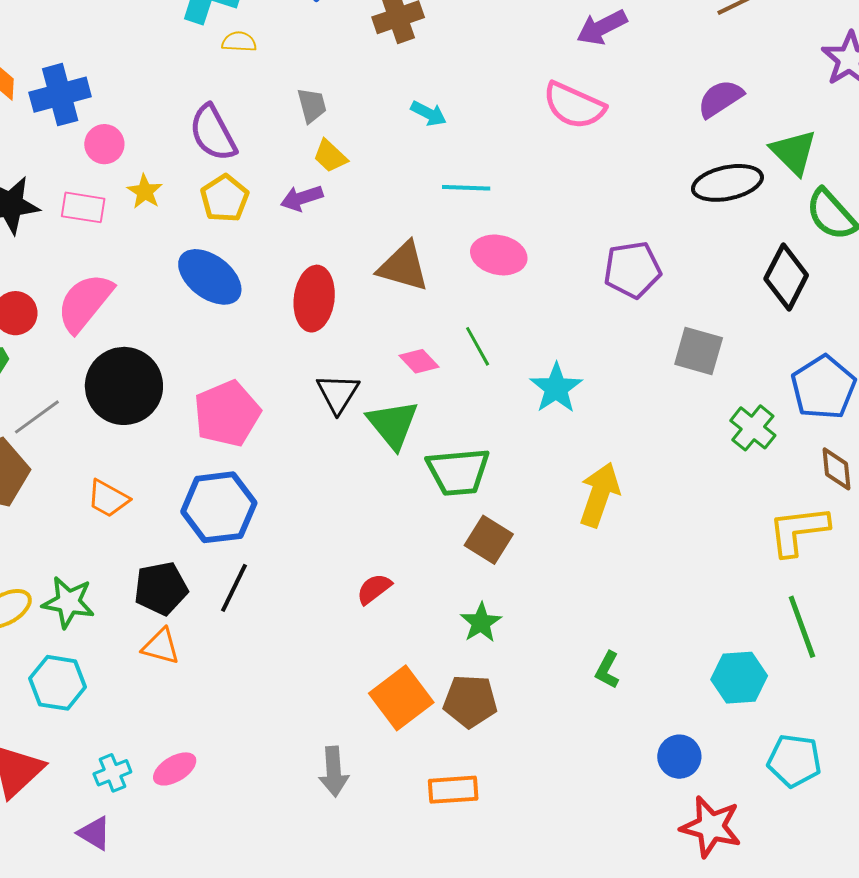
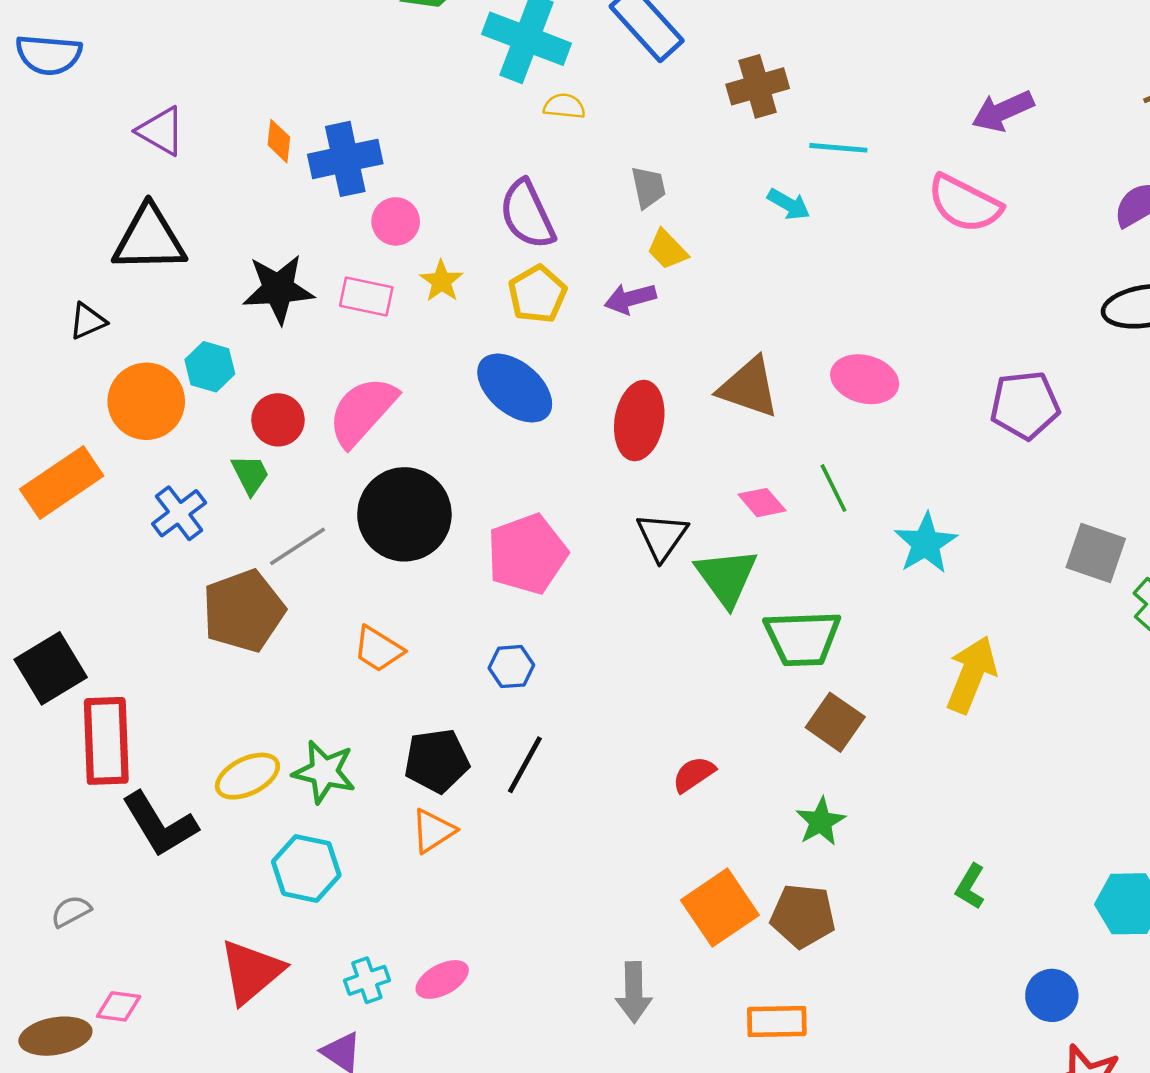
cyan line: (466, 188) -> (838, 148), moved
gray square: (699, 351) -> (1096, 553), moved
blue hexagon: (219, 507) -> (511, 667), size x0.5
orange triangle: (161, 646) -> (433, 831), turned -51

